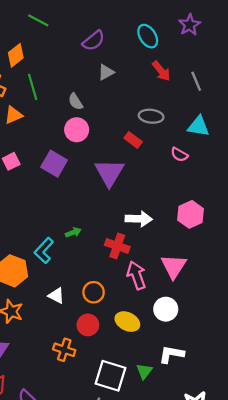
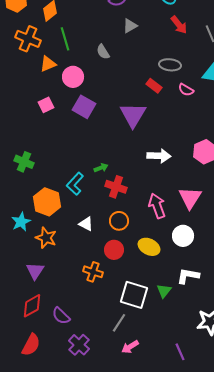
pink circle: (77, 130) -> (73, 77), moved
pink semicircle: (179, 155) -> (186, 90), moved
red cross: (117, 246) -> (116, 187), moved

